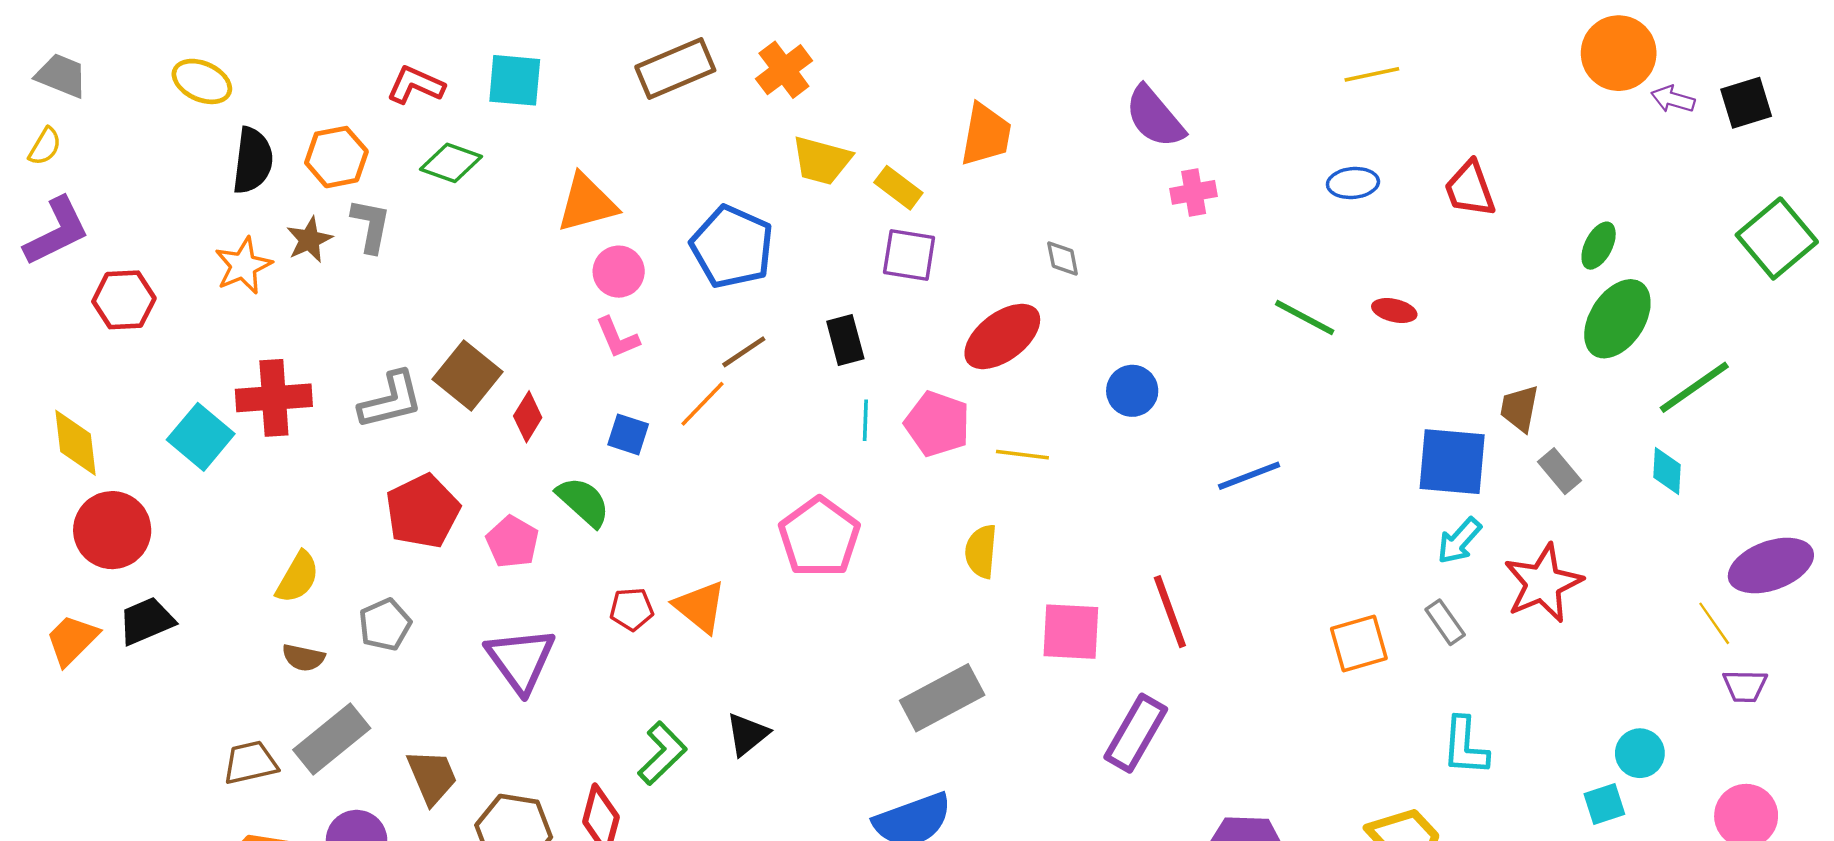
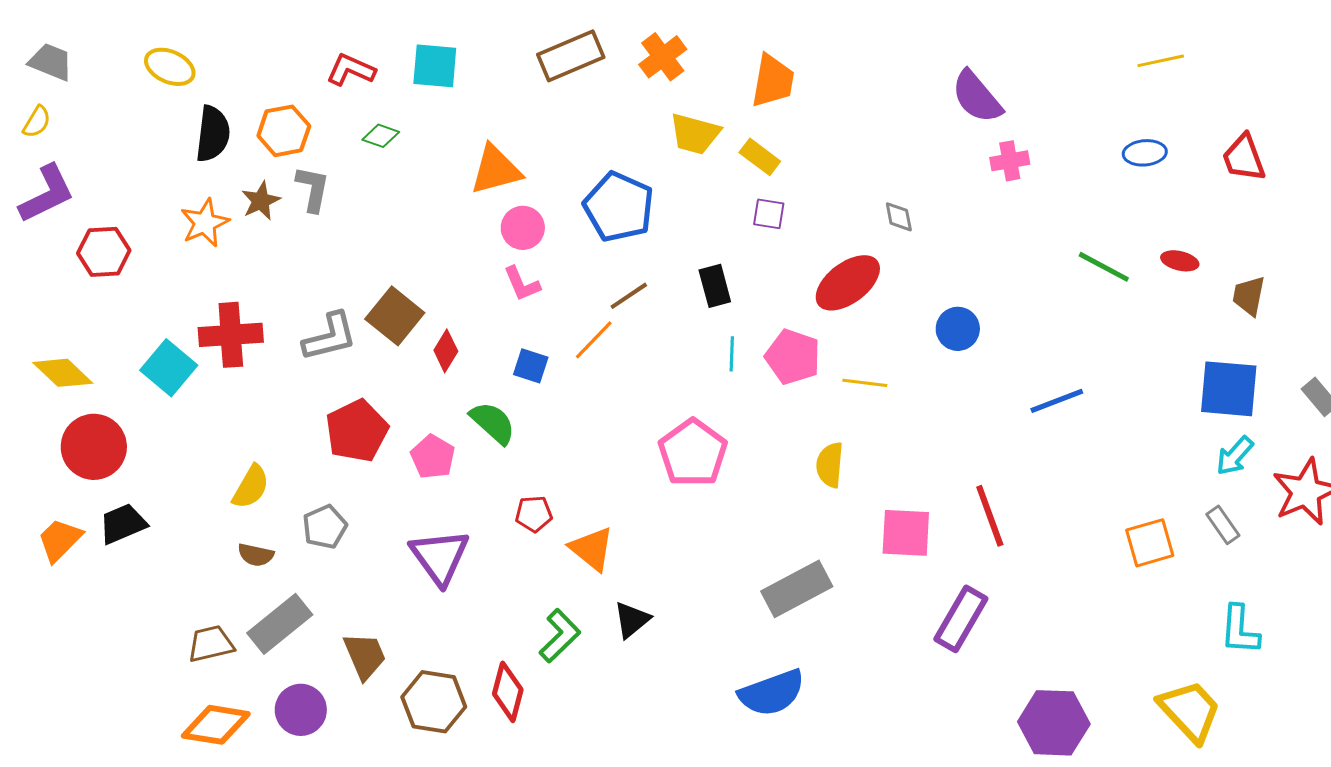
orange trapezoid: (986, 135) -> (773, 81), moved
green diamond: (451, 163) -> (381, 136), size x0.7
purple square: (909, 255) -> (769, 214), size x0.7
brown trapezoid: (1519, 408) -> (1249, 296), moved
yellow diamond: (76, 443) -> (63, 373), turned -40
orange triangle: (700, 607) -> (592, 549), moved

